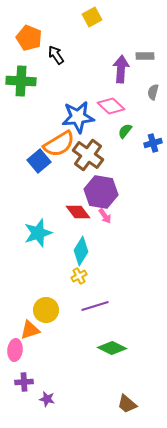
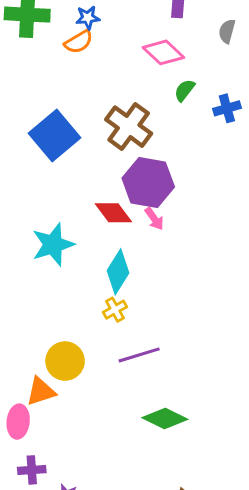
blue star: (78, 117) -> (88, 18), moved, size x0.5
orange semicircle: (59, 144) -> (79, 42), moved, size x0.6
blue square: (39, 161) -> (54, 136), size x1.4

